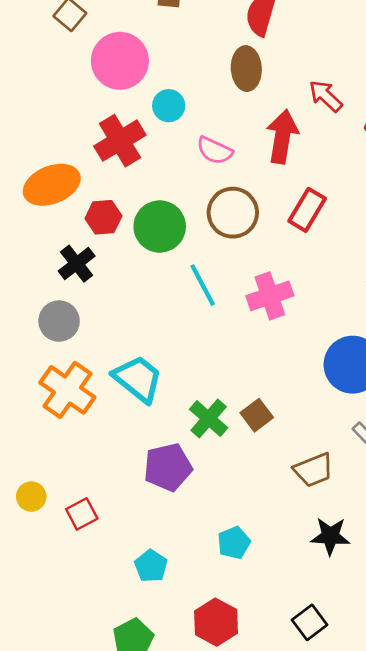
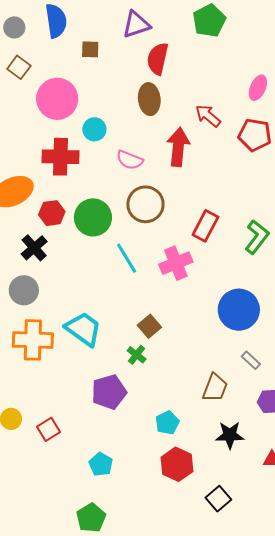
red cross: (120, 141) -> (61, 157), turned 36
red rectangle: (307, 210) -> (205, 226), moved
orange cross: (67, 390) -> (33, 340), turned -30
brown square: (257, 415) -> (149, 326), moved
green cross: (209, 418) -> (137, 355), size x0.7
brown trapezoid: (314, 470) -> (215, 388), turned -44
cyan pentagon: (234, 543) -> (167, 423), moved
red hexagon: (216, 622) -> (177, 464), moved

